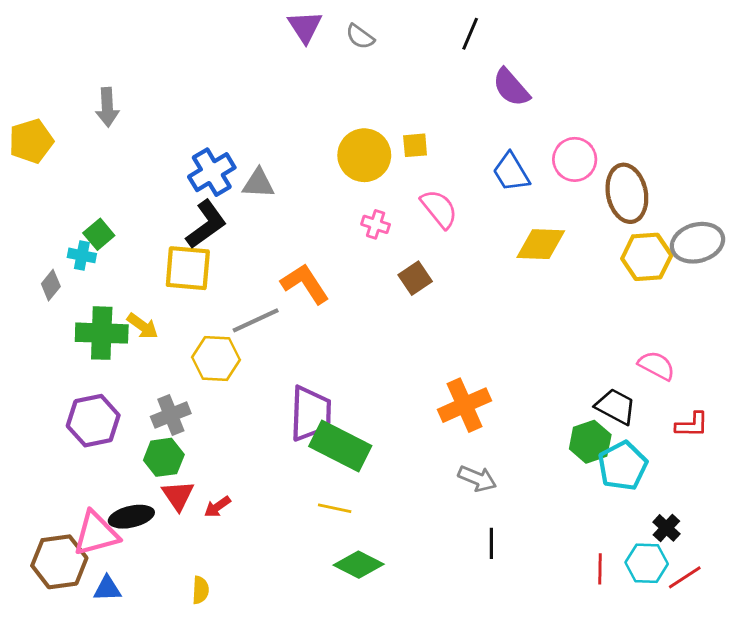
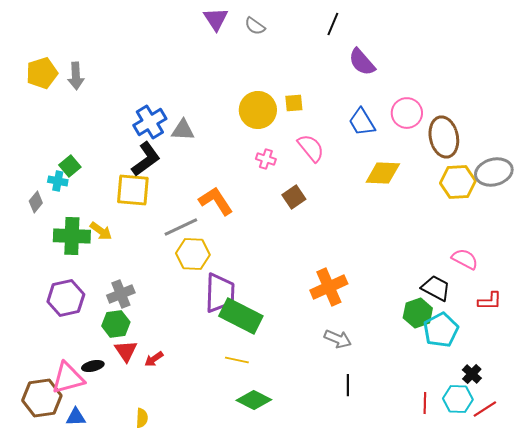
yellow pentagon: (31, 141) -> (42, 73), moved
yellow hexagon: (216, 359) -> (193, 254), moved
black ellipse: (131, 517) -> (93, 366), size x0.7

